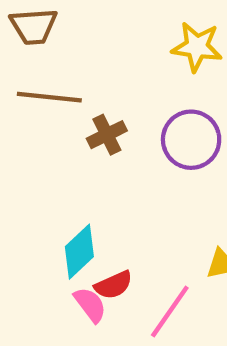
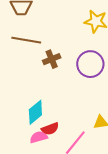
pink semicircle: (90, 305) -> (39, 137), turned -72

